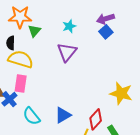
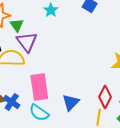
purple triangle: (67, 52) -> (27, 42), moved
pink rectangle: (21, 83) -> (39, 87), moved, size x1.4

